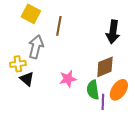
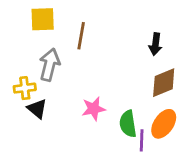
yellow square: (31, 14) -> (43, 19), turned -30
black arrow: (113, 32) -> (155, 44), size x0.7
brown diamond: (105, 67) -> (164, 83), moved

